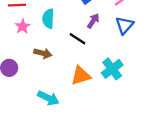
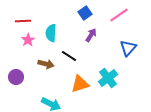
blue triangle: (124, 25) -> (128, 48), moved
black line: (77, 39) -> (69, 56), moved

